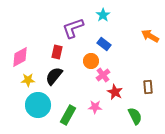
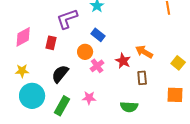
orange arrow: (150, 36) -> (144, 52), moved
pink diamond: (20, 57) -> (23, 37), moved
black semicircle: (54, 76) -> (60, 74), moved
red star: (115, 92) -> (123, 61), moved
green semicircle: (135, 116) -> (129, 107), turned 120

